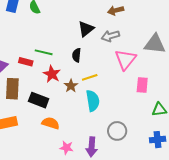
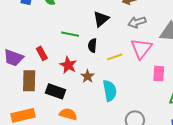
gray arrow: (110, 36) -> (137, 22), moved
green line: (44, 52) -> (70, 34), moved
red rectangle: (26, 62) -> (42, 53), turned 48
yellow line: (90, 77) -> (115, 57), moved

